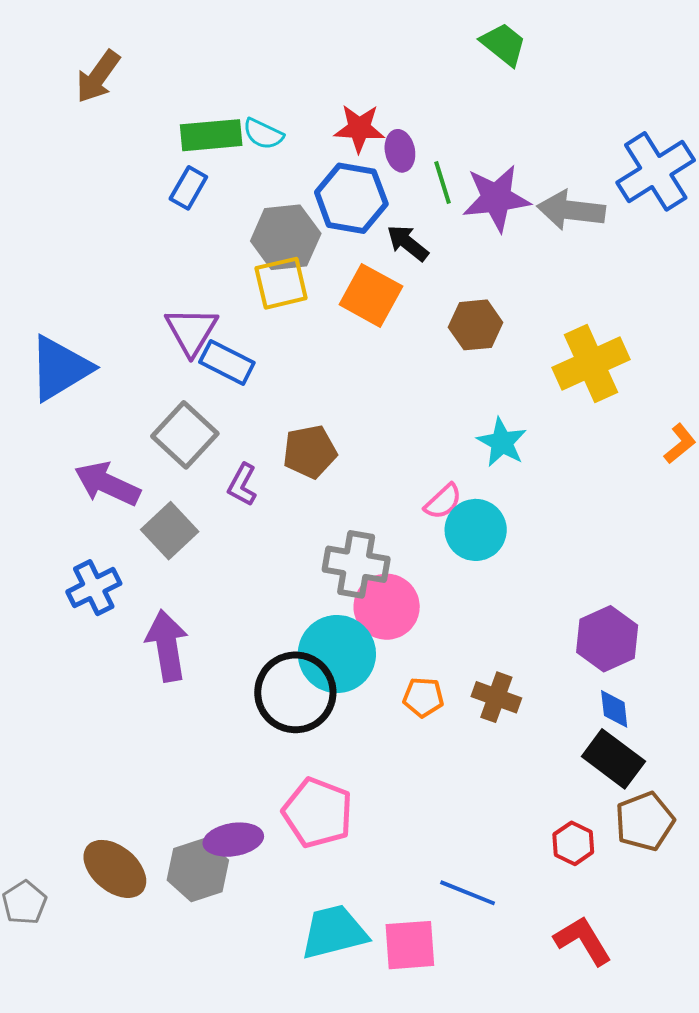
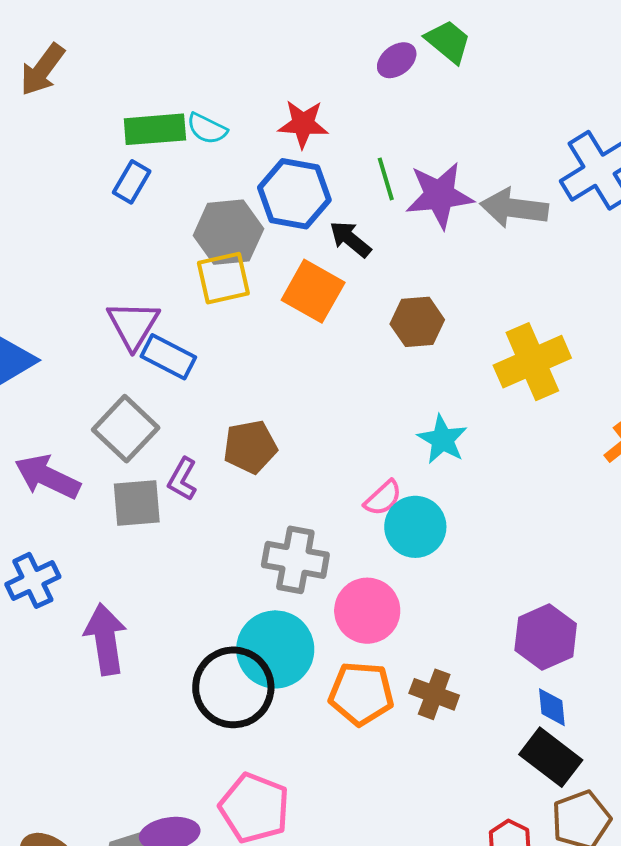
purple ellipse: (400, 151) -> (397, 60), moved, turned 63
gray square: (170, 531) -> (137, 503), moved, turned 38
pink circle: (387, 607) -> (367, 611), moved
orange pentagon: (423, 697) -> (361, 694), size x1.6

